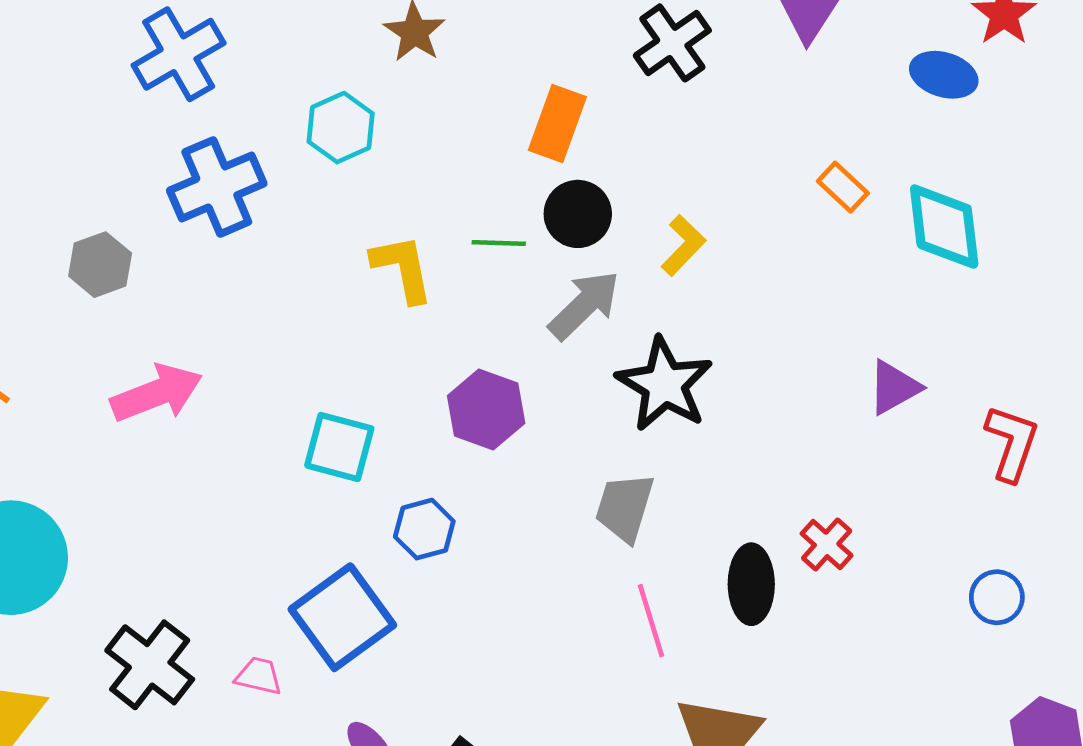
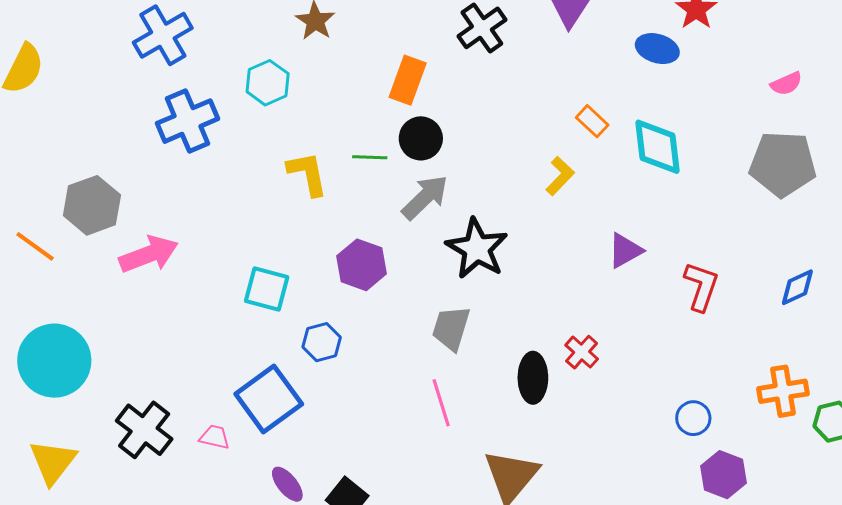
yellow L-shape: (683, 245) -> (560, 176), moved
gray hexagon: (100, 265) -> (92, 205), moved, size x1.4
blue circle: (997, 597) -> (693, 418), moved
pink line: (651, 621) -> (441, 403), moved

